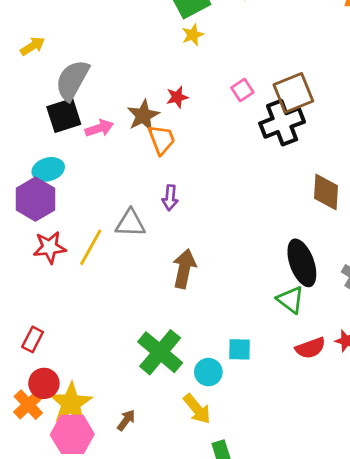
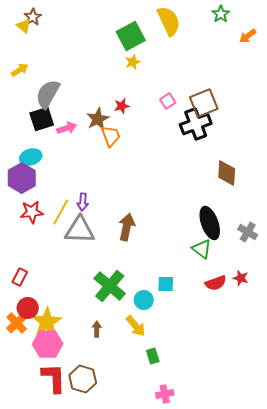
purple arrow: (170, 198) -> (83, 202), moved
gray triangle: (130, 223) -> (80, 230), moved, size x1.4
brown arrow: (126, 420) -> (97, 329), moved, turned -35

